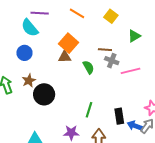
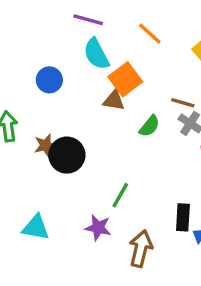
cyan semicircle: (30, 28) -> (96, 54), moved
green semicircle: (88, 67) -> (149, 126), turned 56
brown star: (29, 81) -> (46, 145), moved
green line: (89, 110) -> (120, 195), moved

